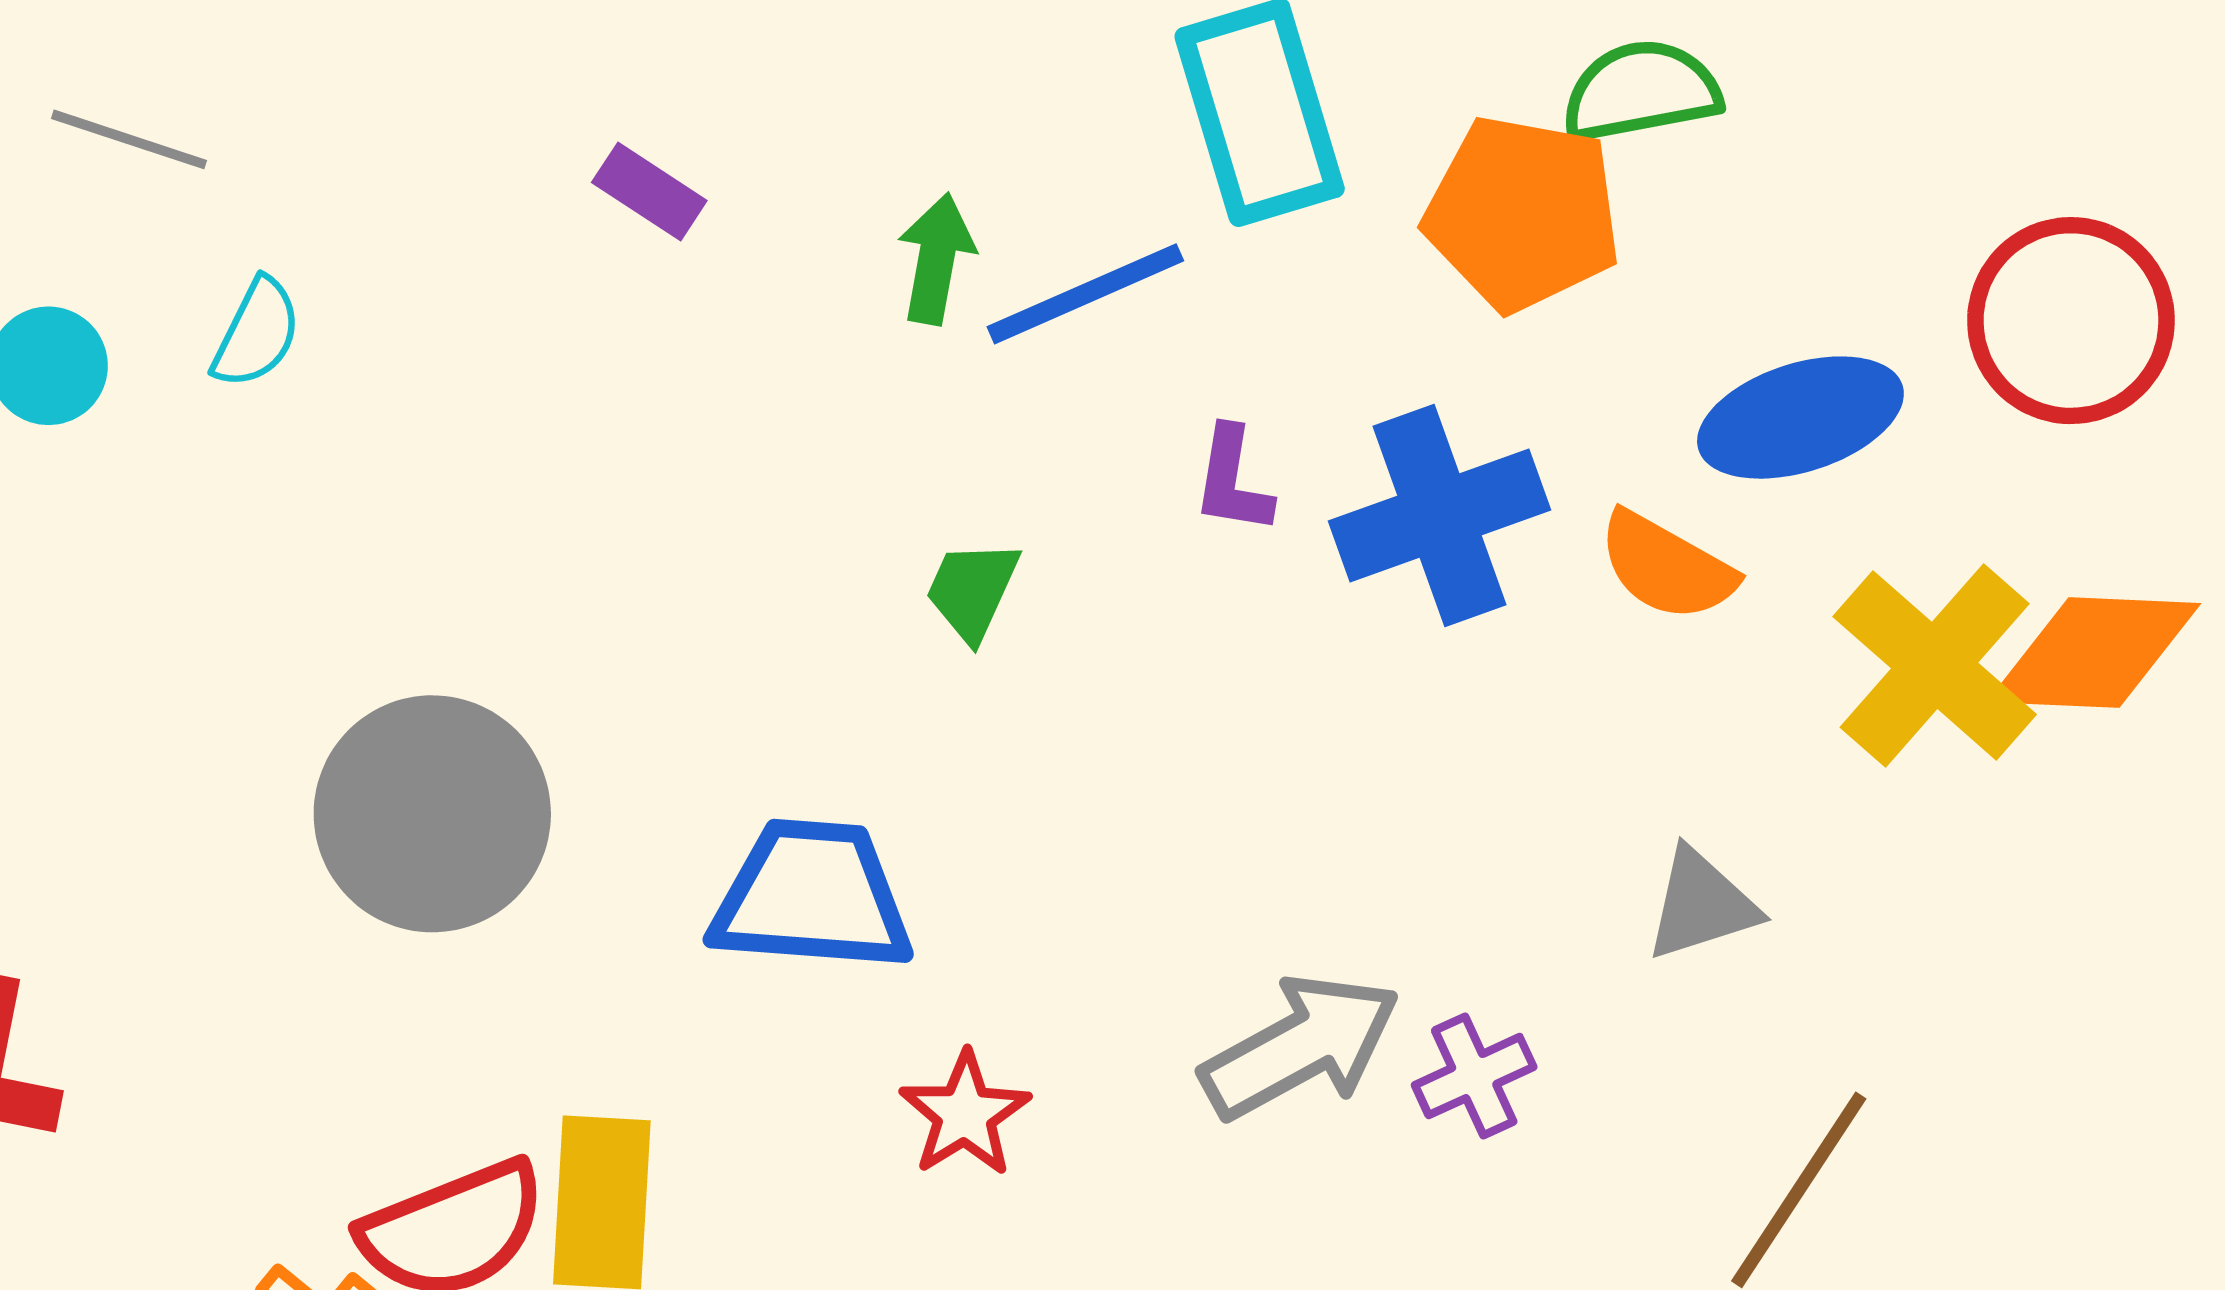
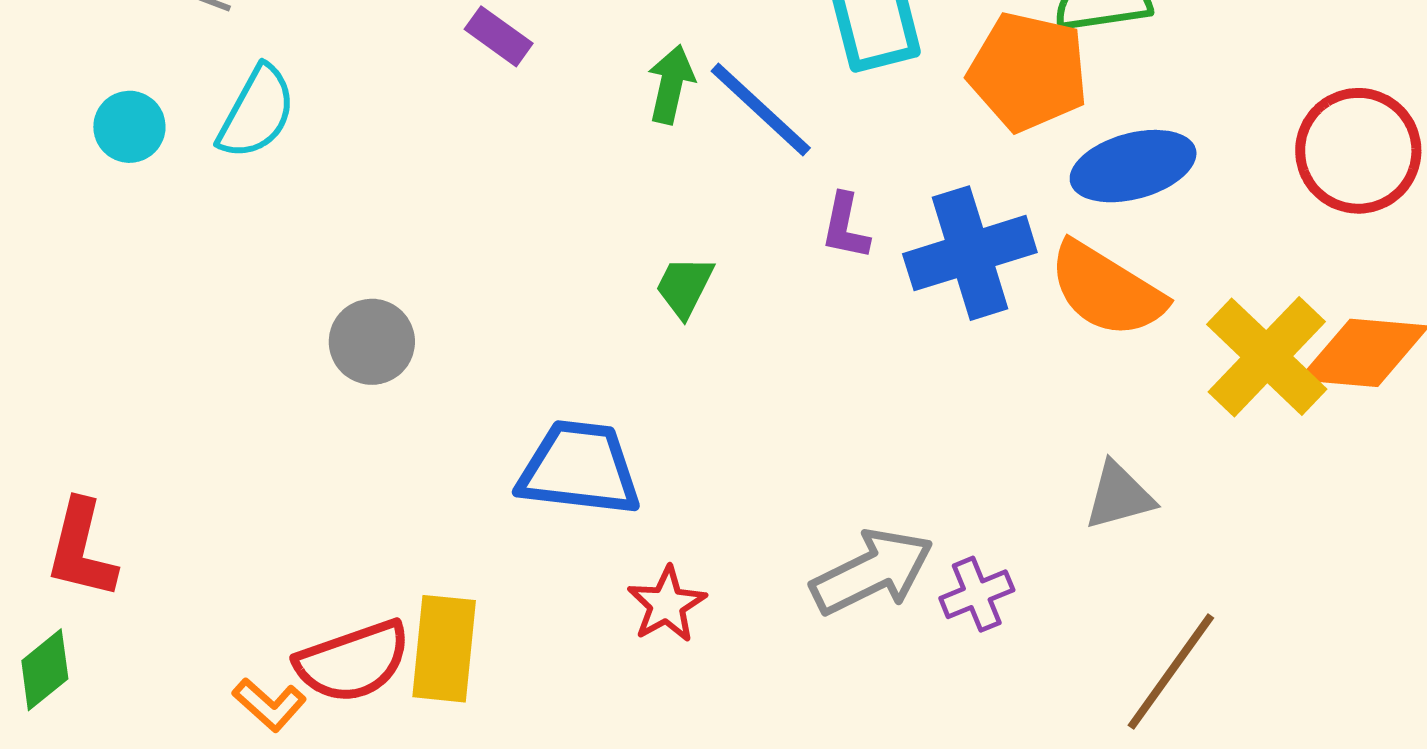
blue line: (1085, 294) -> (761, 110), turned 64
cyan semicircle: (257, 333) -> (257, 112), size x1.4
blue ellipse: (1800, 418) -> (1133, 166), moved
orange semicircle: (1667, 566) -> (1107, 290), size x1.4
gray circle: (432, 814) -> (372, 342), moved, size x0.6

